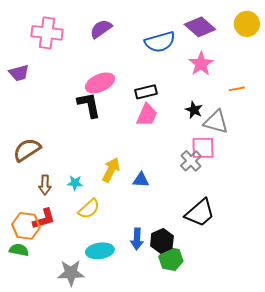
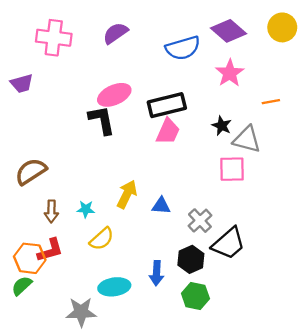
black rectangle: (146, 92) -> (167, 105), size x1.5
gray cross: (191, 161) -> (200, 221), moved
black hexagon: (162, 241) -> (191, 259), moved
green semicircle: (19, 250) -> (22, 286), turned -54

